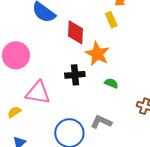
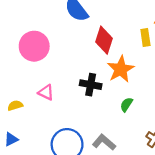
green semicircle: (111, 83) -> (126, 105), turned -96
pink triangle: (38, 93) -> (46, 92), size x0.6

